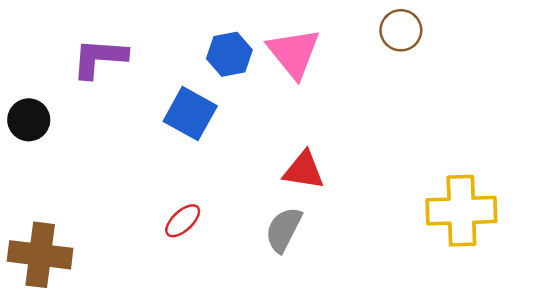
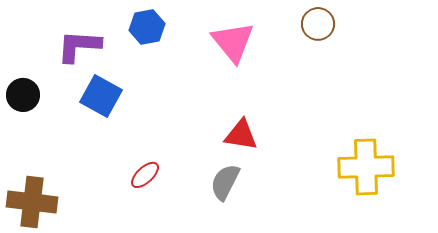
blue hexagon: (229, 54) -> (147, 27), moved
blue square: (190, 114) -> (101, 96), moved

